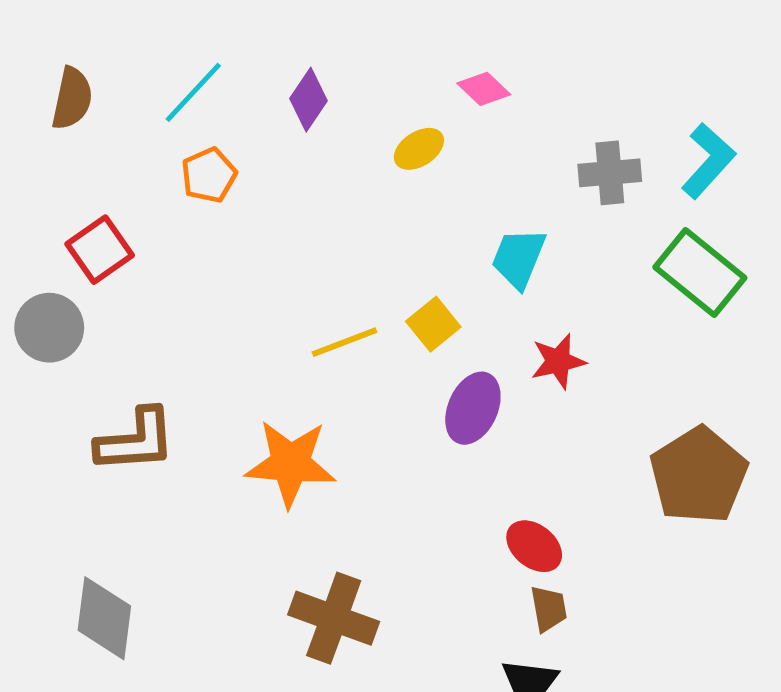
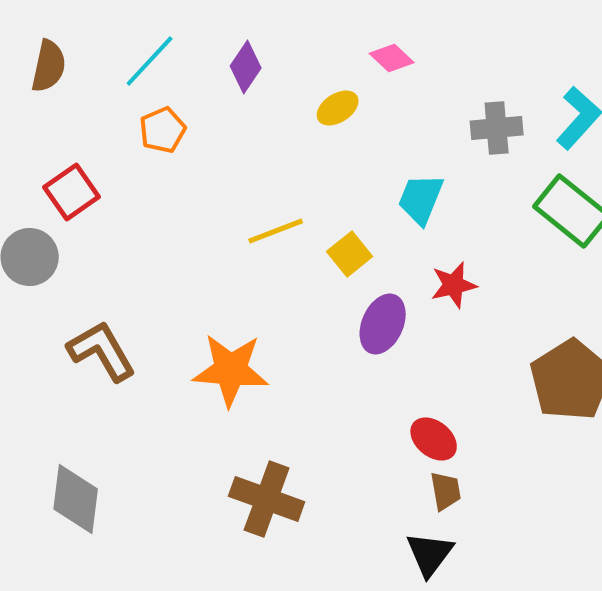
yellow line: (345, 342) -> (276, 231), moved
brown L-shape: (136, 441) -> (102, 351), turned -116

